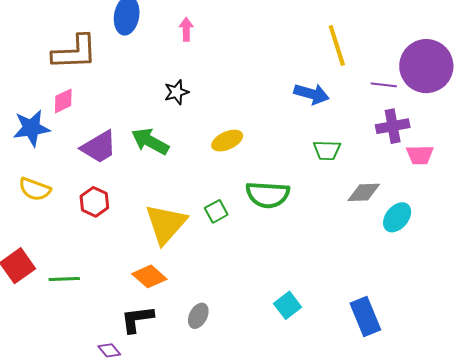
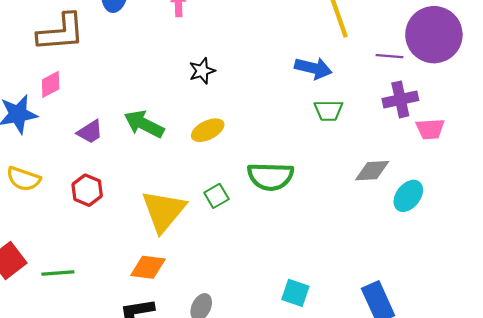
black star: (176, 92) -> (202, 71), moved
yellow ellipse: (227, 141) -> (208, 130), moved
purple trapezoid: (99, 147) -> (90, 132), size x0.7
green trapezoid: (327, 150) -> (328, 110), moved
orange diamond: (149, 276) -> (148, 267), turned -32
cyan square: (288, 305) -> (295, 293), turned -32

